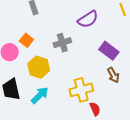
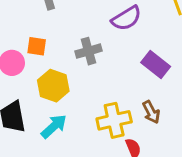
orange square: (26, 40) -> (37, 46), turned -32
brown arrow: (113, 75) -> (151, 112), moved

